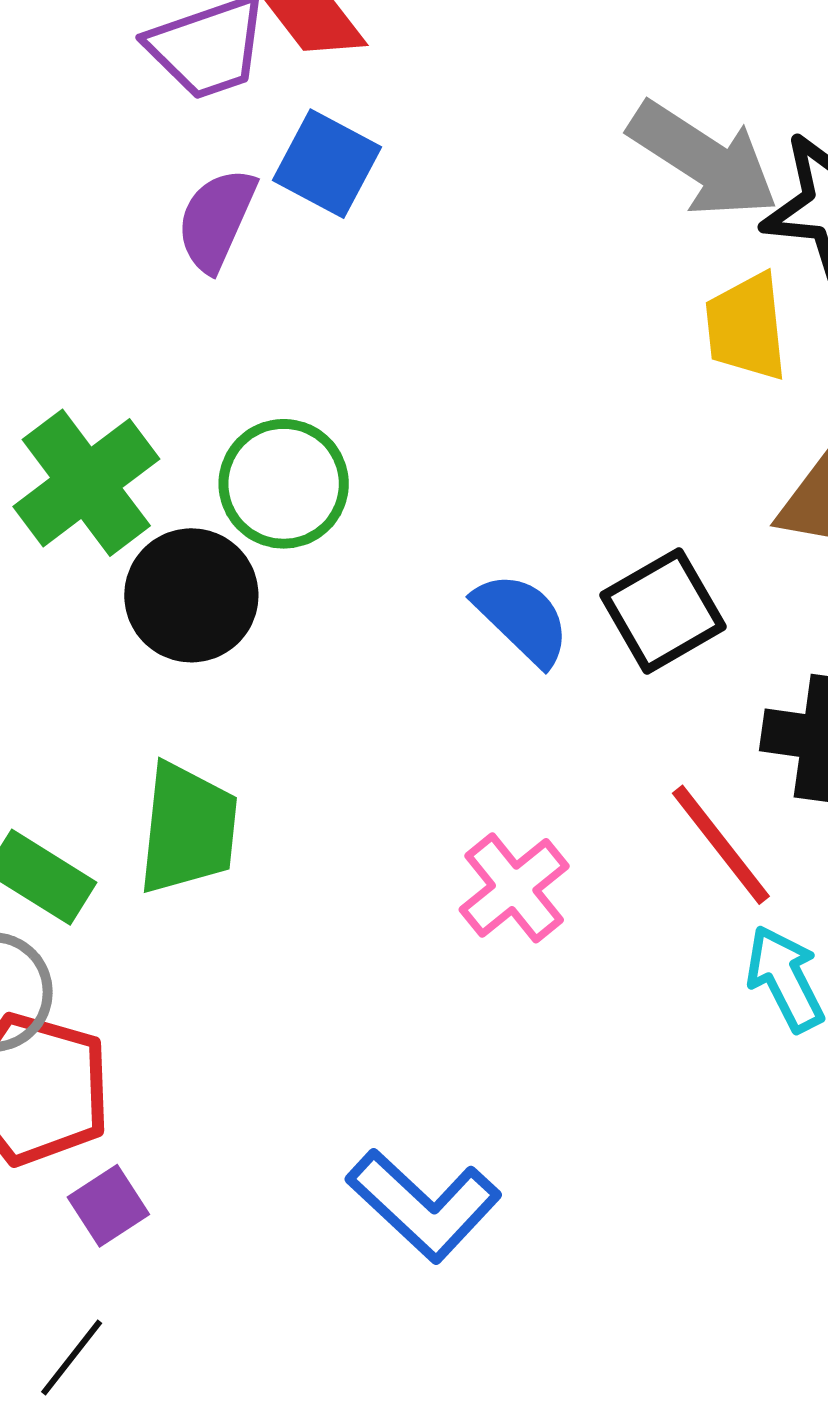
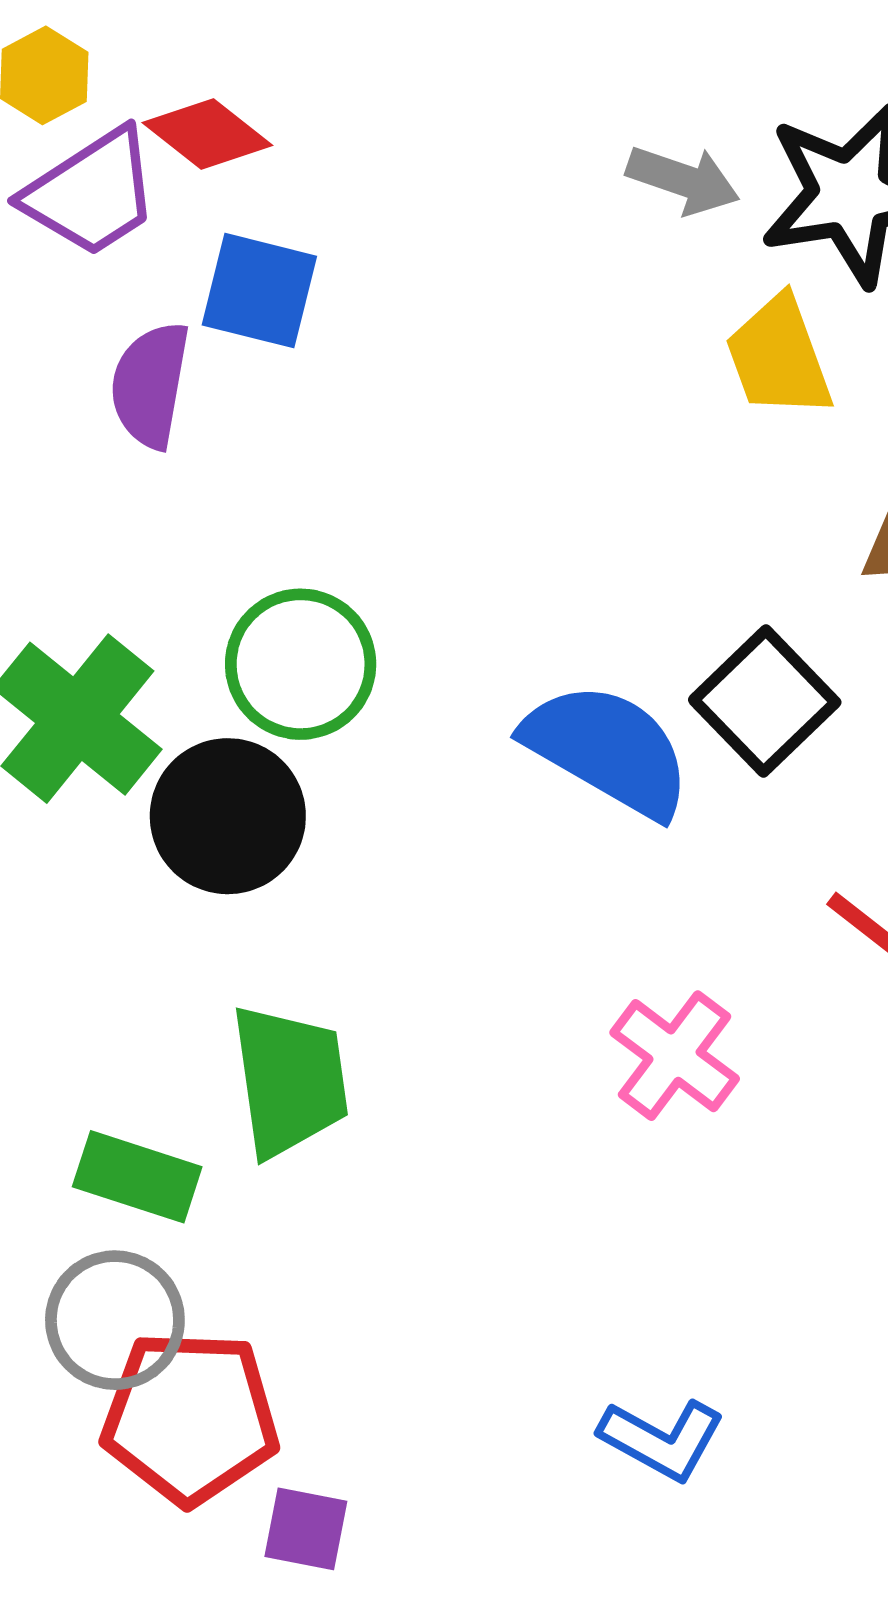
gray arrow: (703, 159) -> (683, 180), size x0.6
blue semicircle: (522, 619) -> (608, 750), size x1.4
blue L-shape: (424, 1205) -> (662, 1439), size x0.7
purple square: (108, 1206) -> (306, 1529), turned -32

